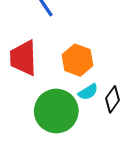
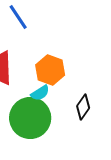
cyan semicircle: (88, 92) -> (40, 93), moved

